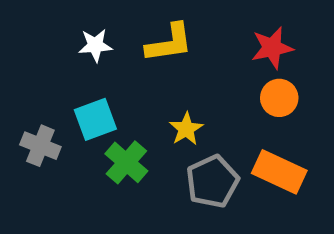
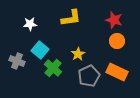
white star: (95, 45) -> (30, 24), moved
red star: (272, 48) -> (114, 20), turned 30
cyan square: (95, 119) -> (40, 50), turned -30

